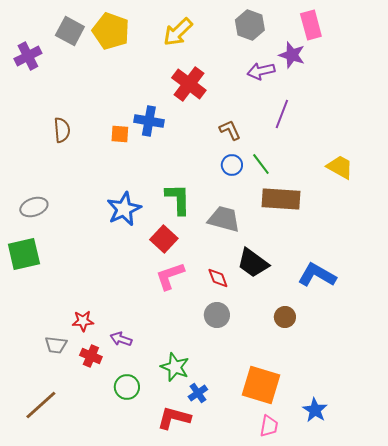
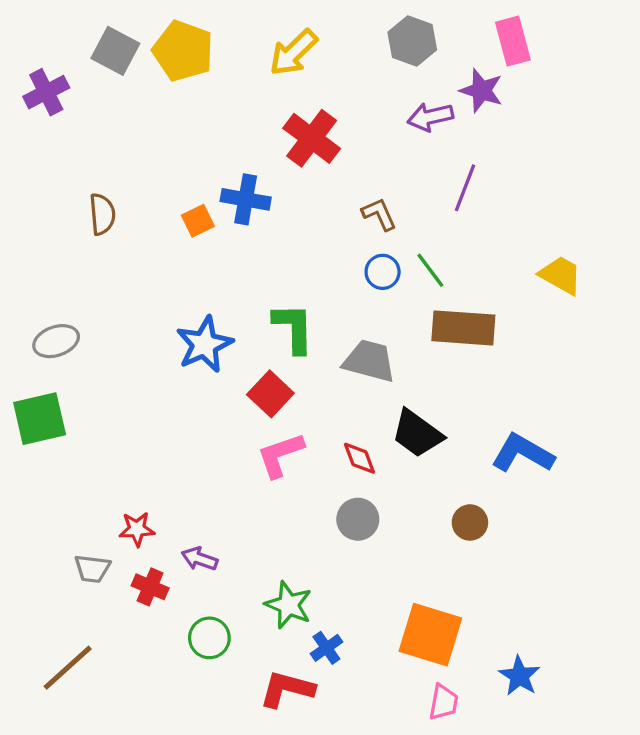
orange square: (120, 134) -> (198, 221), turned -30

